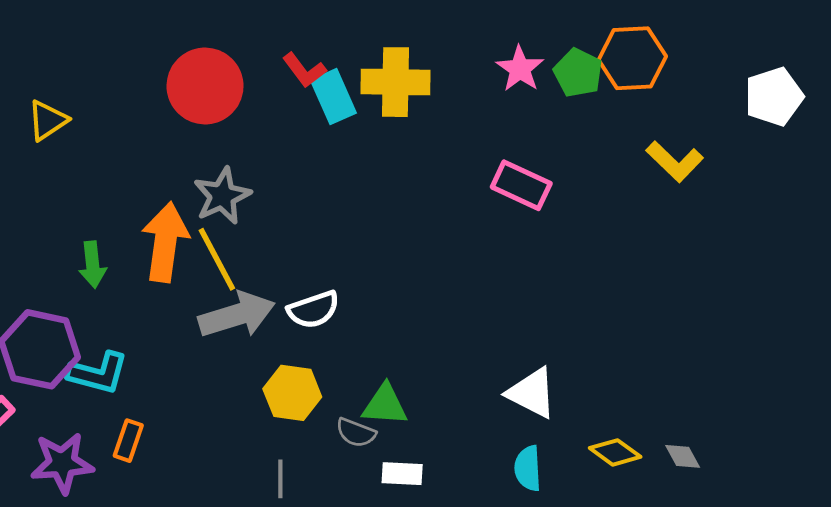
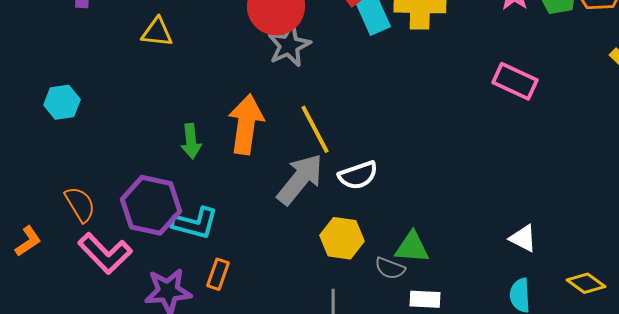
yellow triangle: (48, 120) -> (157, 32), turned 40
gray star: (222, 196) -> (289, 45), moved
yellow line: (217, 259) -> (315, 129), moved
gray arrow: (237, 315) -> (300, 179), turned -34
white triangle: (532, 393) -> (523, 238), size x0.7

